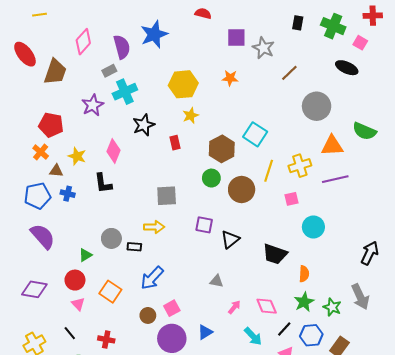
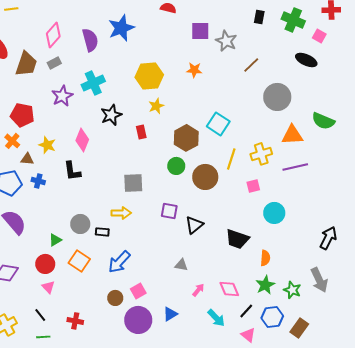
gray rectangle: (109, 71) -> (54, 63), moved
orange square: (110, 292) -> (79, 261), moved

